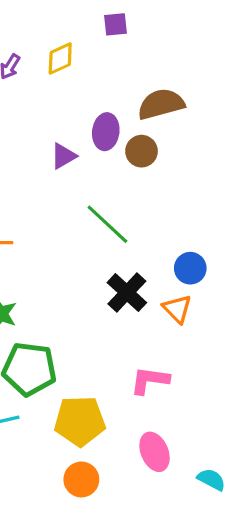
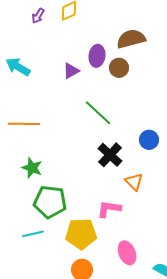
orange triangle: (177, 309) -> (134, 182), moved
pink L-shape: (150, 380) -> (109, 209), moved

